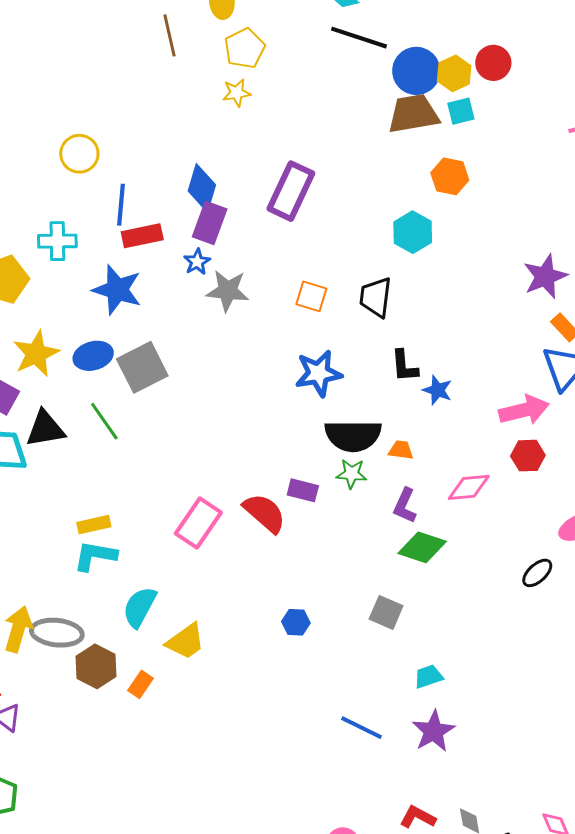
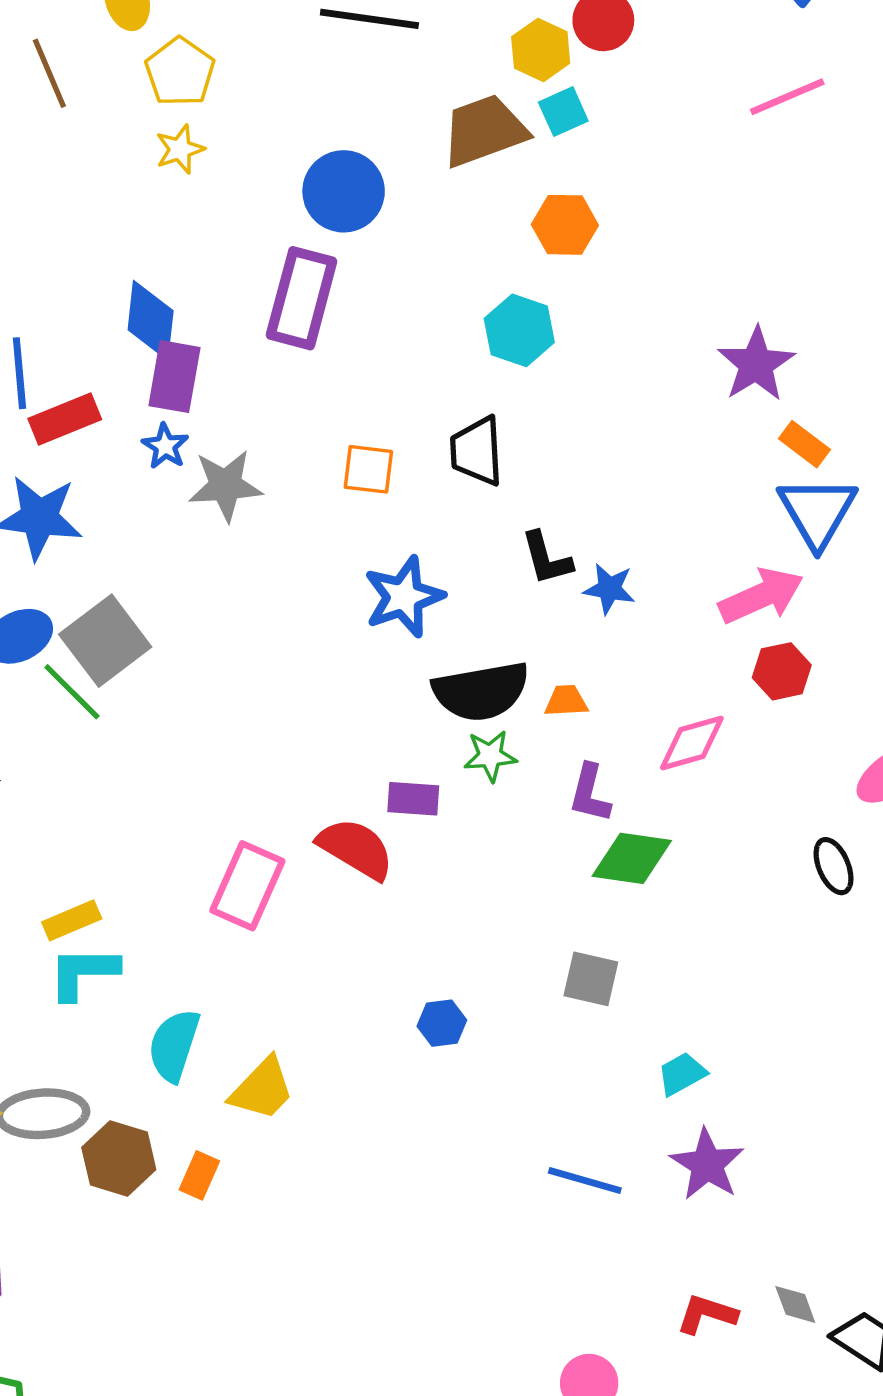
blue circle: (416, 71) -> (344, 191), moved
green line: (104, 421) -> (72, 692), moved
black ellipse: (537, 573) -> (834, 866), turned -60

